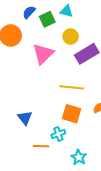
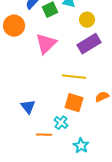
yellow circle: (71, 37) -> (87, 20), moved
cyan cross: (58, 134) -> (61, 123), turned -32

